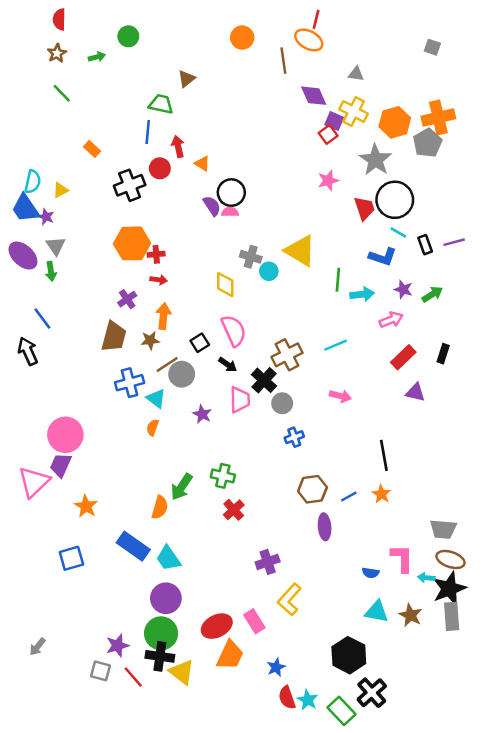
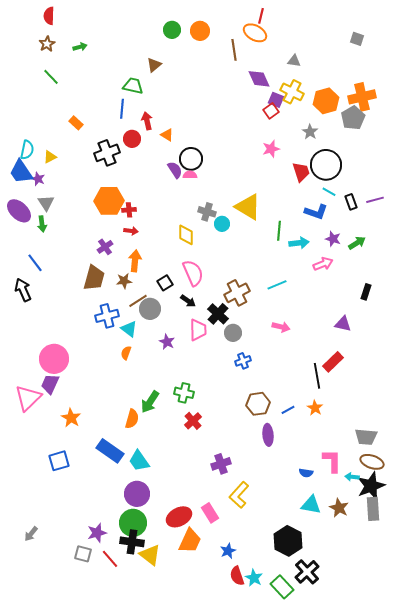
green circle: (128, 36) -> (172, 30), moved
gray star: (375, 160) -> (310, 132), size x0.6
red rectangle: (403, 357) -> (333, 362), moved

